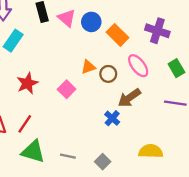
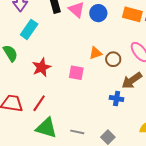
orange rectangle: (118, 35) -> (132, 14), moved, turned -30
pink square: (67, 89) -> (76, 73), turned -35
blue cross: (112, 118) -> (117, 99), turned -32

